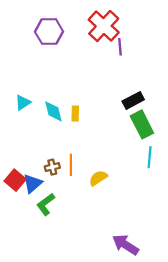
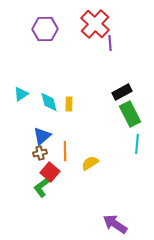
brown cross: (52, 167) -> (40, 153), moved
red square: (15, 180) -> (50, 172), moved
blue triangle: (33, 183) -> (42, 136), moved

